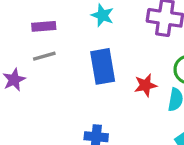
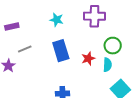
purple rectangle: (44, 26) -> (12, 27), moved

